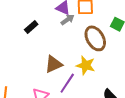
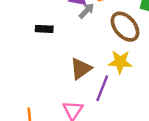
black rectangle: (31, 27) -> (44, 29), turned 56

